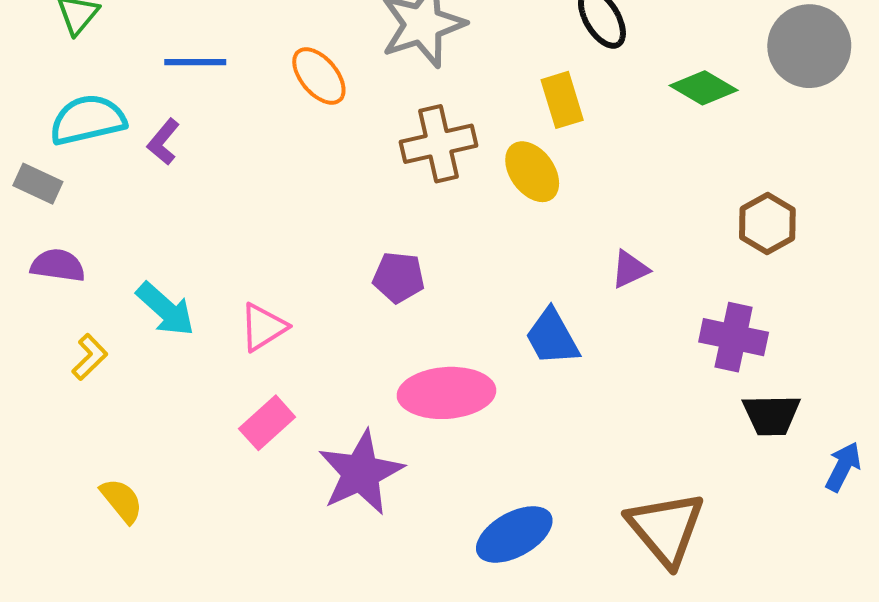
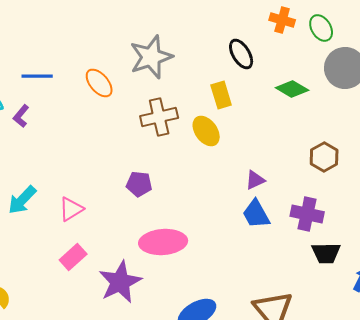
cyan arrow: (165, 309) -> (22, 200), turned 92
blue trapezoid: (552, 337) -> (256, 214), moved

